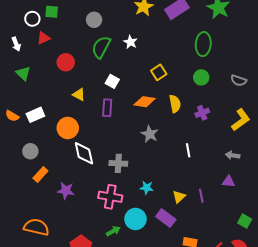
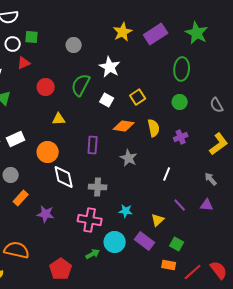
white star: (130, 42) -> (110, 67), size x1.5
green semicircle: (101, 47) -> (81, 85), moved
gray semicircle: (239, 80) -> (217, 105), turned 42
white square: (112, 81) -> (107, 100), moved
yellow triangle: (79, 95) -> (59, 119), turned -32
purple rectangle: (107, 108) -> (93, 145), moved
white line: (188, 150) -> (167, 174), turned 32
gray arrow: (233, 155) -> (211, 179), turned 40
purple line: (201, 196) -> (180, 205), moved, turned -32
green square: (245, 221) -> (177, 244), moved

